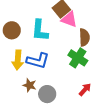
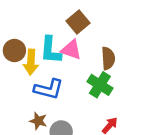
pink triangle: (69, 19) -> (71, 50), moved
yellow arrow: (18, 60) -> (31, 62), moved

